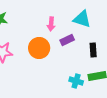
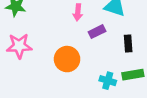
orange circle: (39, 48) -> (67, 59), moved

